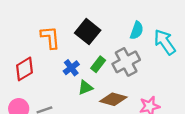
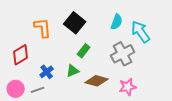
gray cross: (126, 62) -> (123, 54), moved
blue cross: (71, 68) -> (47, 72), moved

